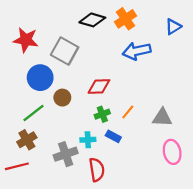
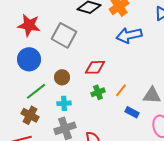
blue circle: (40, 78) -> (29, 59), moved
blue rectangle: (113, 136) -> (132, 112), moved
brown cross: (27, 140) -> (30, 115), turned -30
cyan cross: (88, 140) -> (64, 103), moved

